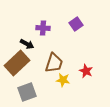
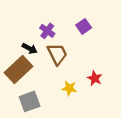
purple cross: (43, 28) -> (47, 31), turned 32
brown trapezoid: (54, 63) -> (57, 54), moved, turned -45

